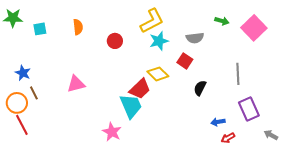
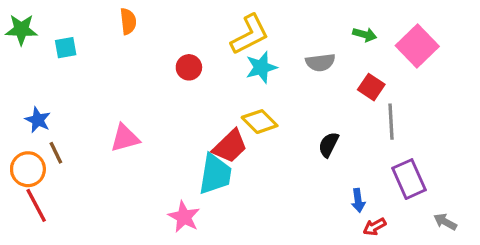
orange semicircle: (78, 27) -> (128, 21), moved
red square: (185, 61) -> (371, 87), moved
cyan trapezoid: (131, 106) -> (215, 174), turned 32
blue arrow: (218, 122) -> (358, 200), turned -88

